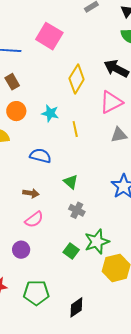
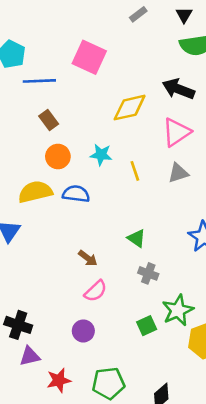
yellow diamond: (77, 79) -> (130, 108), turned 52
gray triangle: (119, 135) -> (178, 173), moved
blue semicircle: (40, 156) -> (76, 194), moved
brown arrow: (31, 193) -> (88, 258), turned 35
green square: (71, 251) -> (147, 326), turned 35

